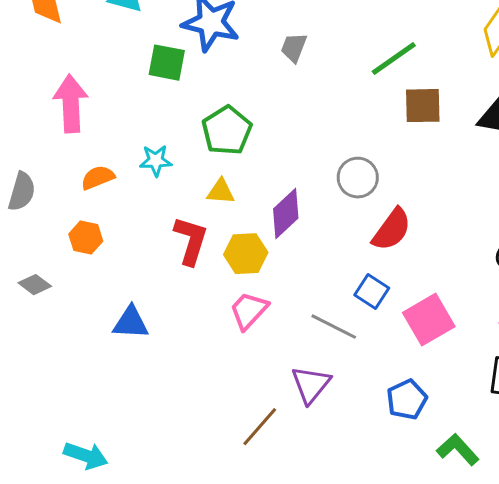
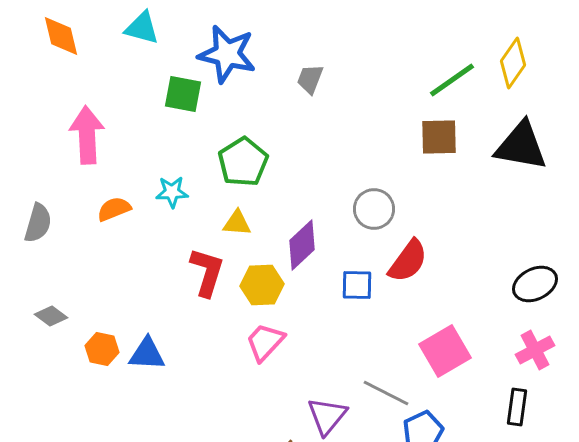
green line: (394, 59) -> (452, 80), moved
orange hexagon: (86, 238) -> (102, 349), moved
blue square: (372, 292) -> (357, 285), moved, turned -32
gray line: (334, 327) -> (386, 393), moved

